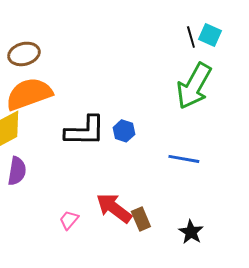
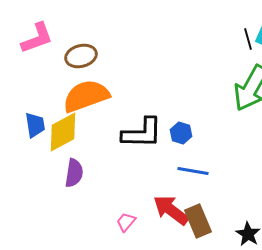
blue line: (184, 159) -> (193, 171), moved
brown rectangle: (141, 219) -> (198, 221), size x1.4

